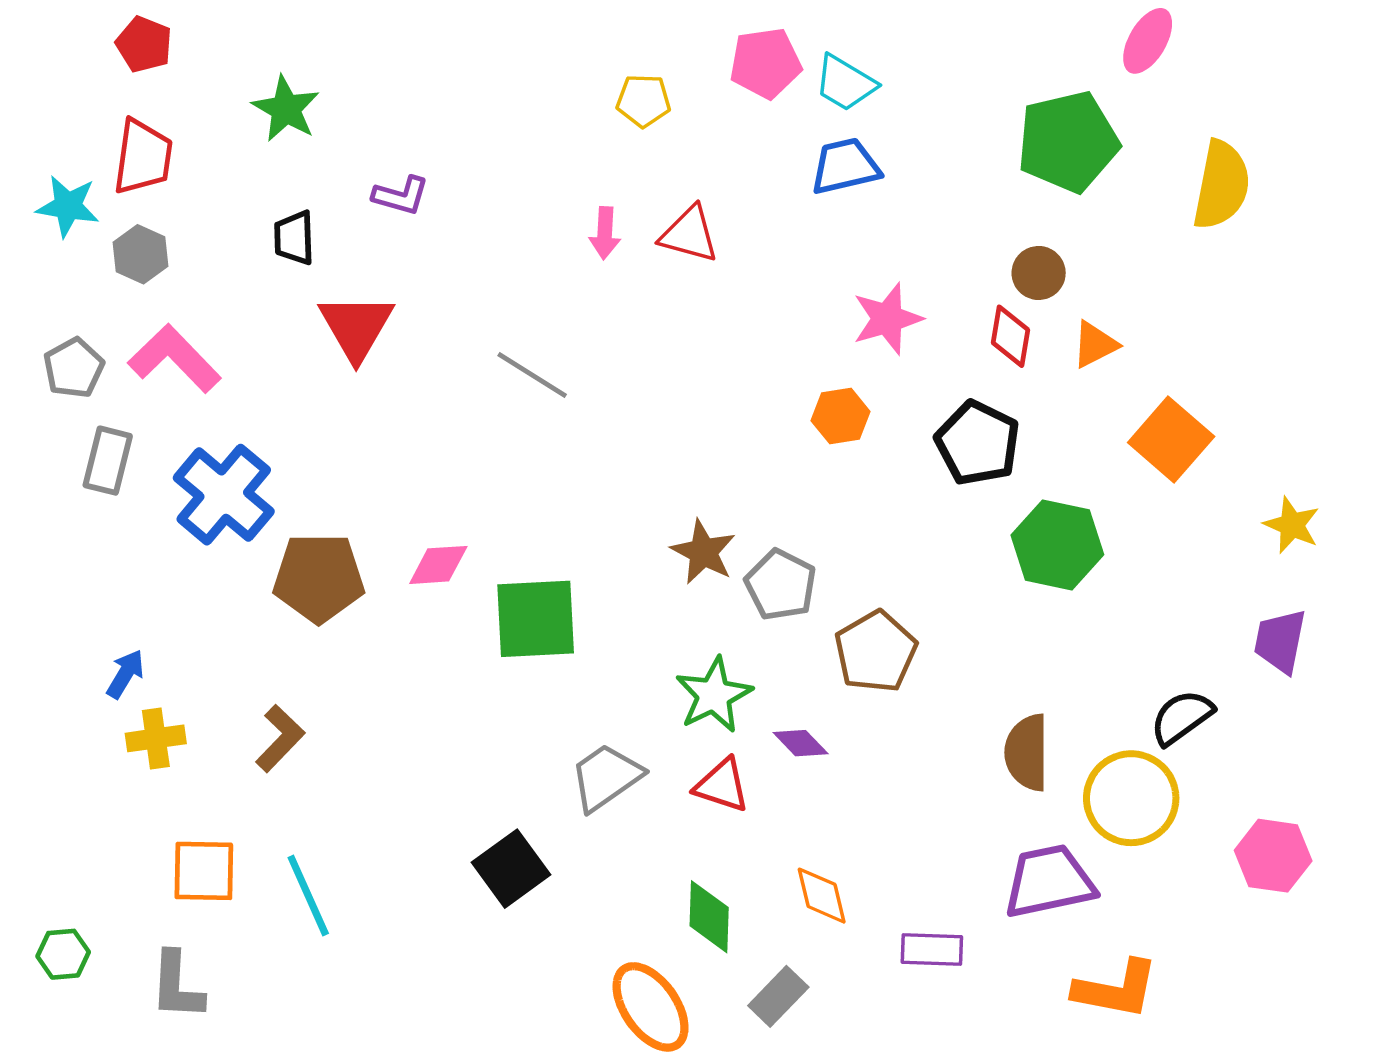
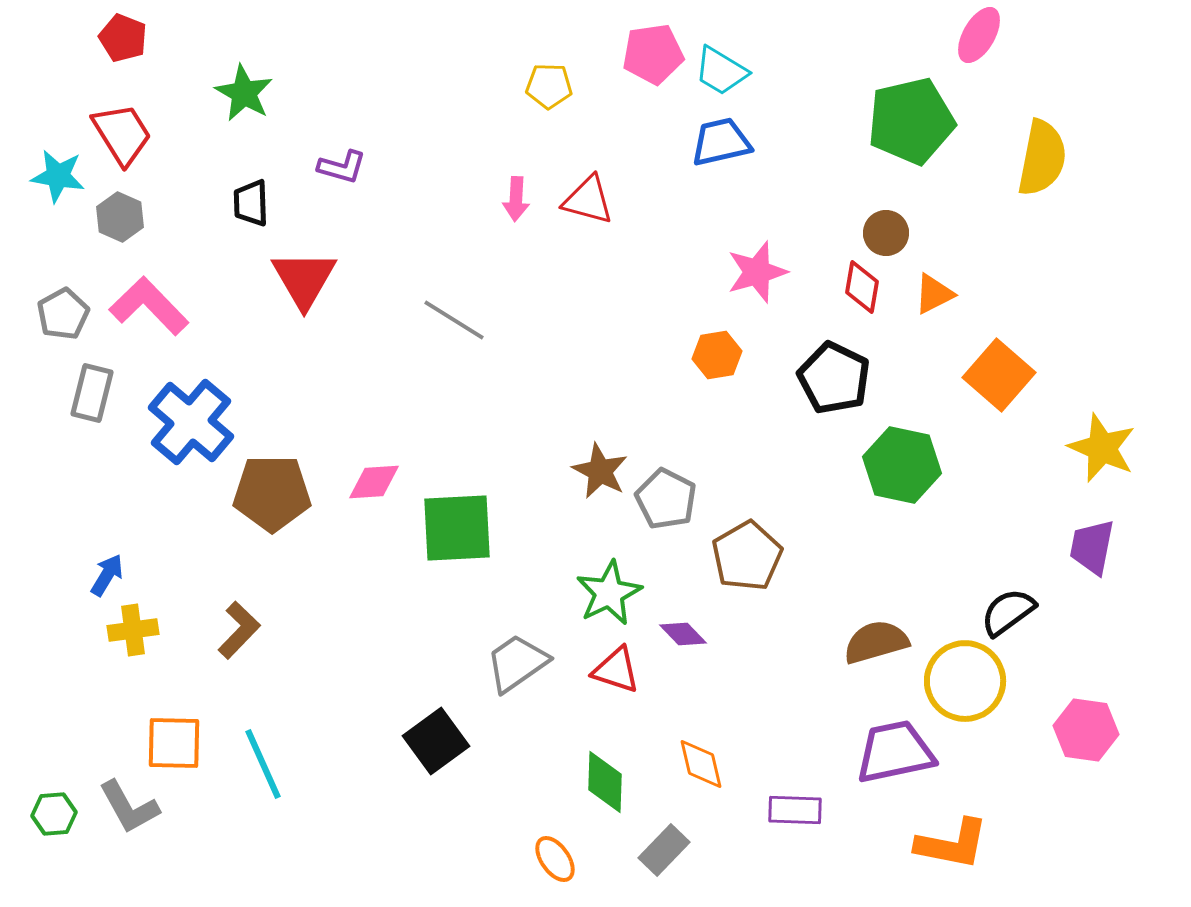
red trapezoid: (143, 157) -> (122, 134), turned -40
yellow star: (1292, 525) -> (1102, 448), size x1.4
brown semicircle: (1027, 752) -> (876, 642), turned 74
gray L-shape: (177, 986) -> (129, 807), moved, turned -32
orange ellipse: (651, 1007) -> (555, 859), size x0.6

